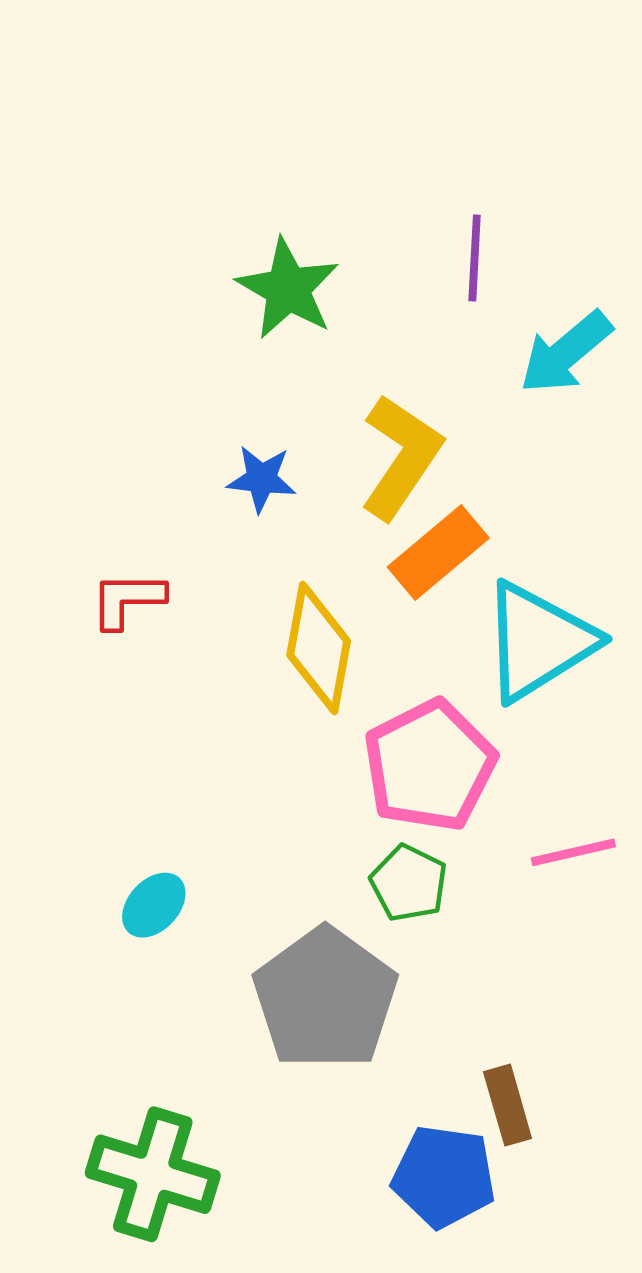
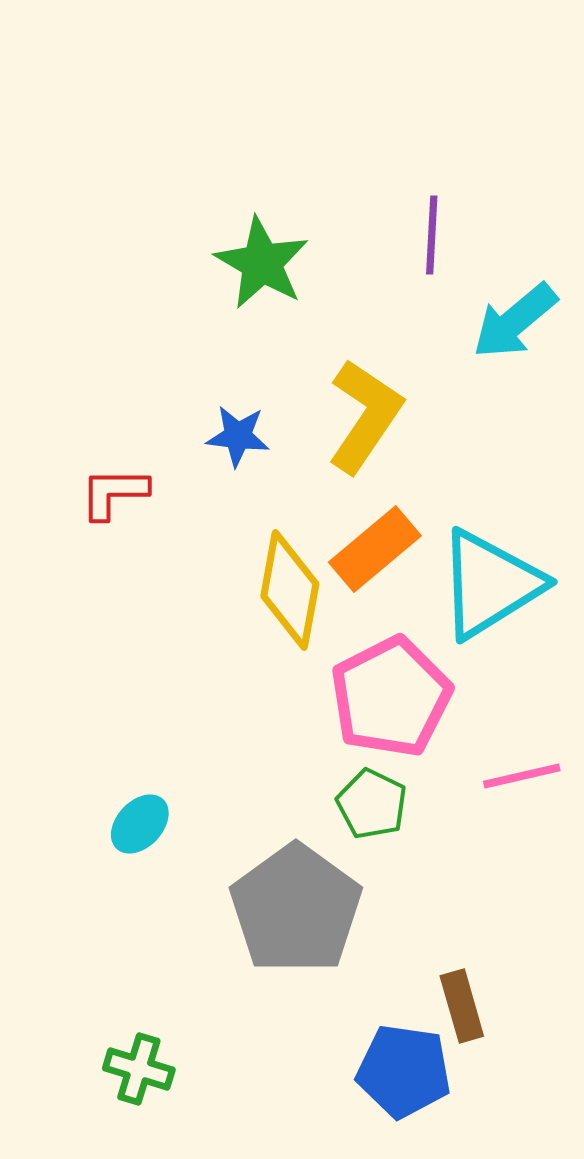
orange rectangle: (438, 552) -> (375, 549), moved
red L-shape: (127, 600) -> (114, 493), moved
green cross: (153, 1174) -> (139, 1069), size x0.6

